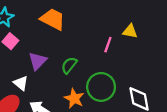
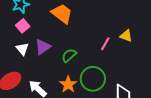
white triangle: (21, 83) -> (22, 49), moved

